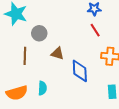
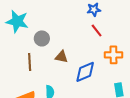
blue diamond: (80, 71) -> (85, 72), turned 75

